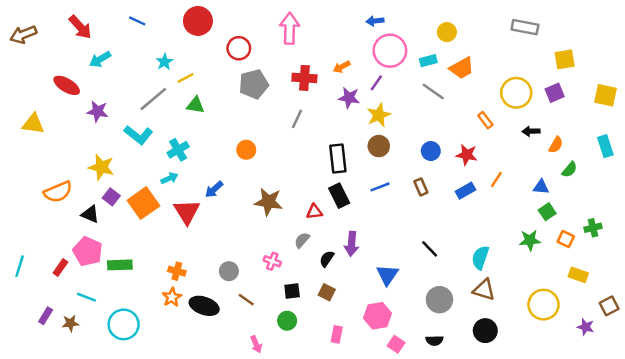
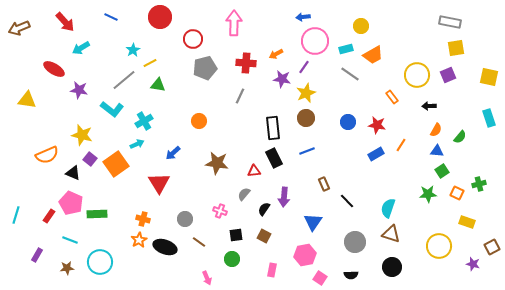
gray rectangle: (525, 27) -> (450, 22), moved
orange semicircle: (556, 145) -> (436, 130), moved
brown rectangle: (421, 187) -> (324, 184), moved
red triangle: (187, 212) -> (159, 183), moved
brown star: (70, 323) -> (67, 268), moved

